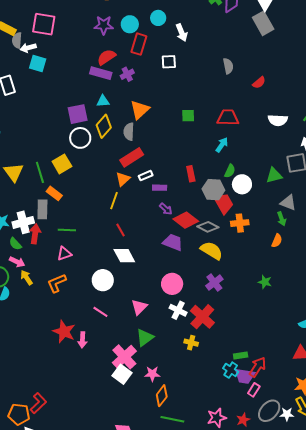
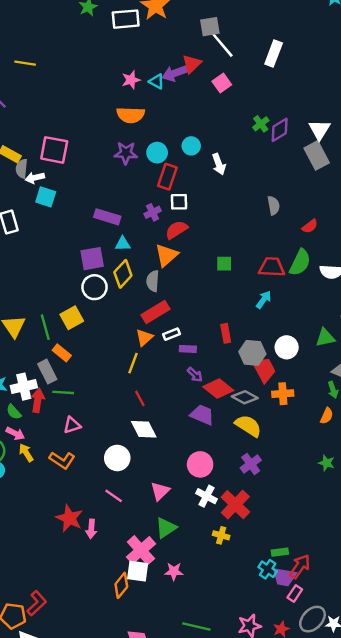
red semicircle: (106, 57) -> (176, 230), moved
white square: (169, 62) -> (179, 202), moved
purple rectangle: (101, 73) -> (107, 217), moved
green semicircle: (230, 171) -> (300, 262), moved, size x1.6
gray rectangle: (42, 209) -> (47, 372), turned -30
green line: (67, 230) -> (63, 392), moved
green star: (265, 282) -> (327, 463), moved
orange L-shape: (57, 283) -> (62, 460), turned -125
white square: (122, 374) -> (138, 571), turned -30
orange diamond: (162, 396) -> (121, 585), moved

